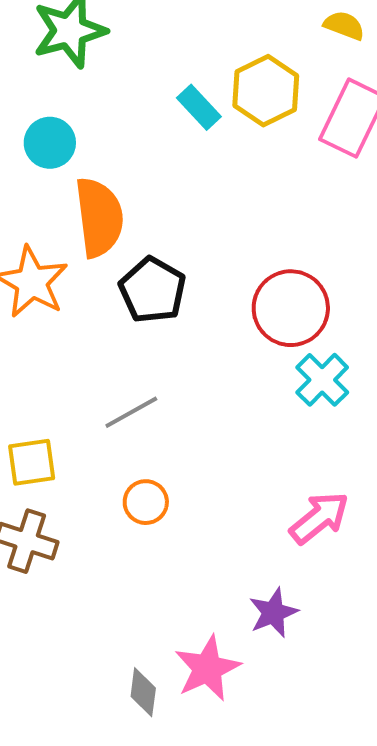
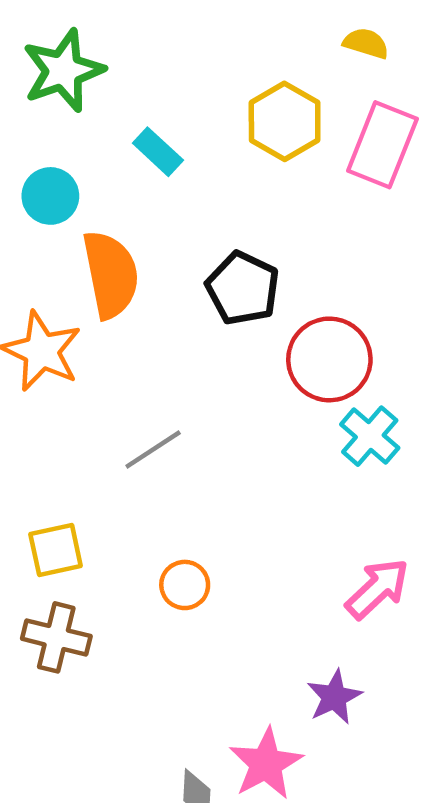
cyan rectangle: (199, 107) -> (158, 152), moved
black pentagon: (153, 290) -> (243, 288), moved
gray line: (131, 412) -> (153, 449), moved

